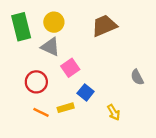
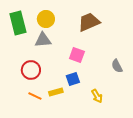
gray triangle: (50, 47) -> (43, 40), turned -30
pink square: (70, 68) -> (77, 55), moved, turned -35
blue square: (86, 92) -> (73, 79), turned 32

